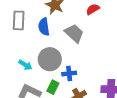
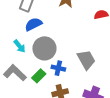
blue semicircle: (44, 27) -> (33, 24), moved, turned 54
gray trapezoid: (74, 33) -> (86, 60), moved

